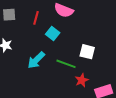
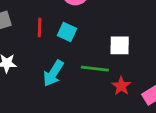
red line: (36, 18) -> (40, 28), moved

